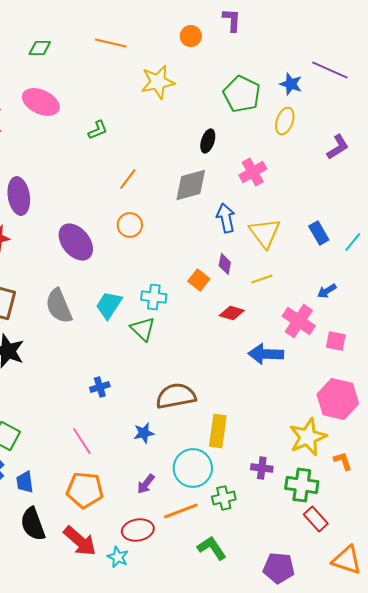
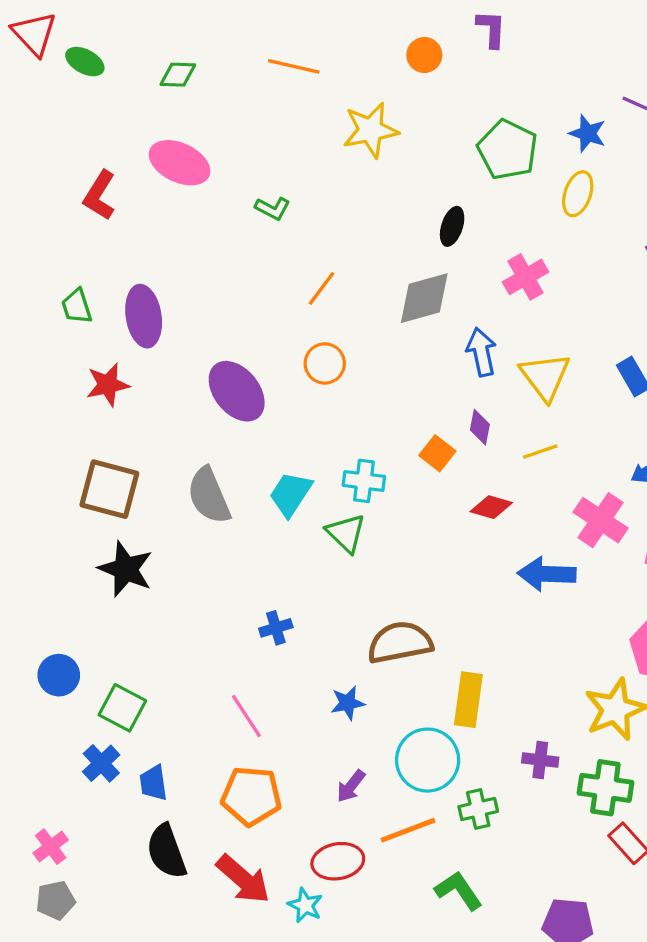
green L-shape: (98, 130) -> (273, 208), turned 50

